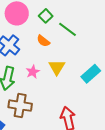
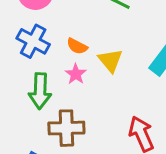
orange semicircle: (43, 41) -> (77, 46), moved

